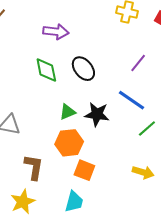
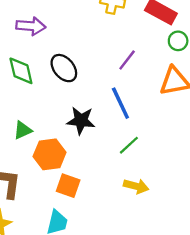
blue line: (131, 100) -> (120, 103), turned 32
green triangle: (67, 112) -> (23, 130), moved
green line: (147, 129) -> (129, 145), moved

